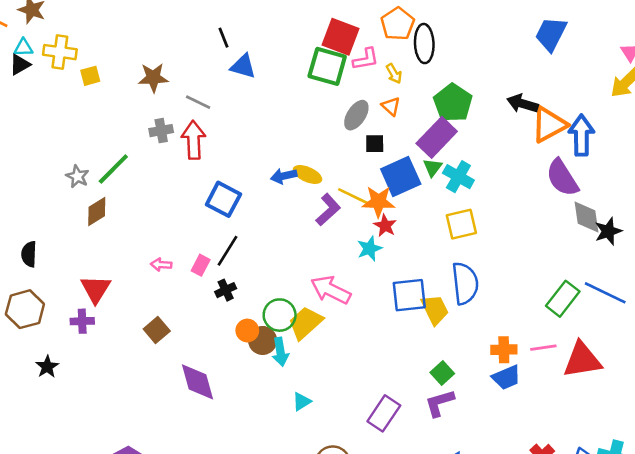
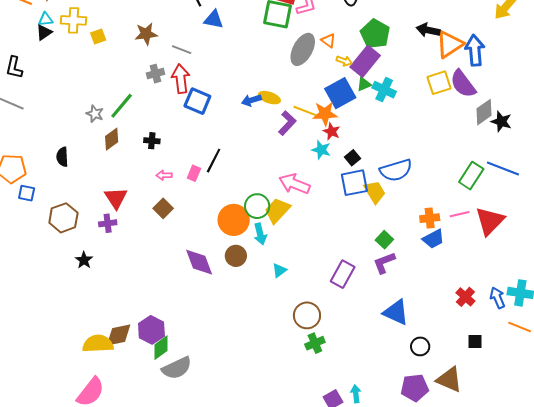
yellow arrow: (394, 74) -> (344, 61), moved, turned -35
gray ellipse: (356, 115) -> (303, 49), size x1.4
black square: (375, 144) -> (353, 158), moved, turned -35
green triangle: (433, 167) -> (364, 84), turned 35
blue square: (223, 199) -> (197, 101), moved
gray diamond: (587, 217) -> (484, 112), turned 68
yellow square: (461, 224) -> (439, 83), moved
black star: (608, 231) -> (501, 122), turned -30
cyan star: (370, 248) -> (321, 150), turned -30
black semicircle: (29, 254) -> (62, 157), moved
blue semicircle: (465, 283) -> (396, 170), turned 84
black cross: (226, 290) -> (152, 141), moved, turned 35
brown square: (157, 330) -> (163, 208), moved
orange circle: (247, 331) -> (234, 220), size x1.8
brown circle: (263, 340) -> (236, 256), moved
red triangle: (582, 360) -> (490, 221), turned -32

